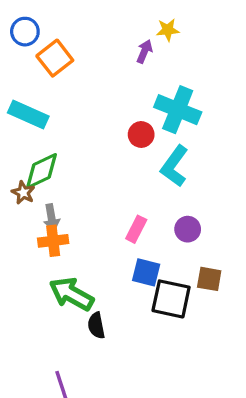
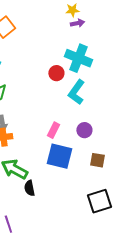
purple arrow: (144, 51) -> (77, 23), moved, turned 56
blue square: (146, 272) -> (59, 156), size x1.5
black square: (171, 299) -> (99, 201), moved, turned -30

